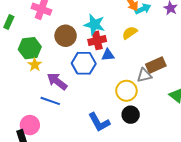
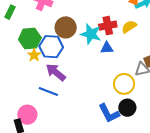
cyan star: (94, 25) -> (91, 34), moved
red cross: (97, 40) -> (108, 26), moved
blue hexagon: (84, 63) -> (51, 47), moved
blue L-shape: (99, 122) -> (109, 113), moved

